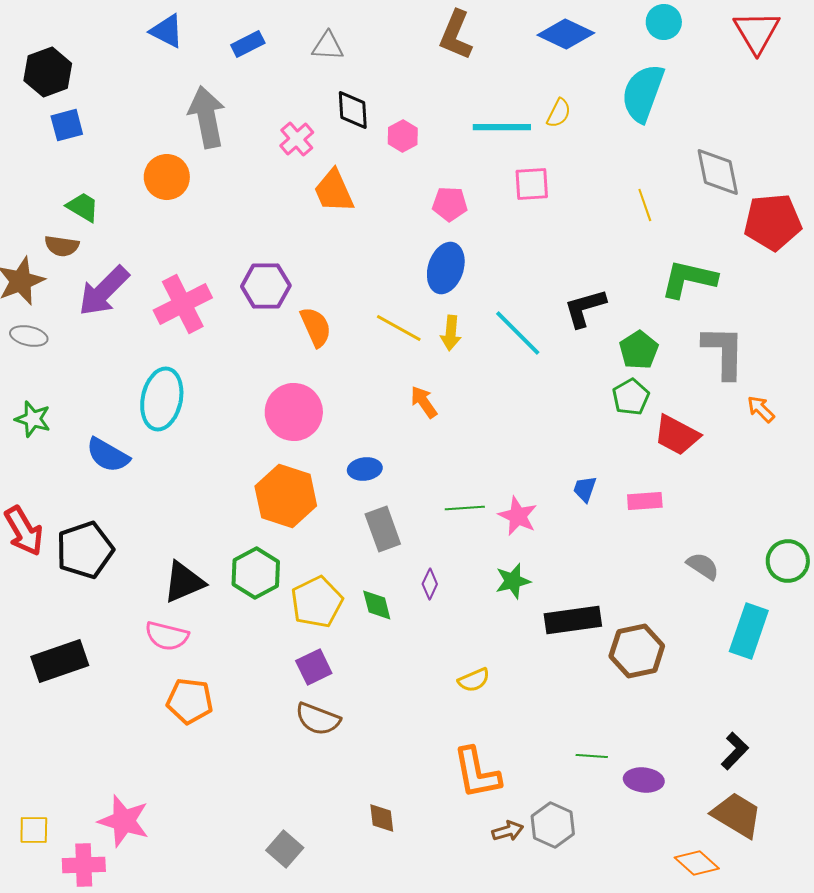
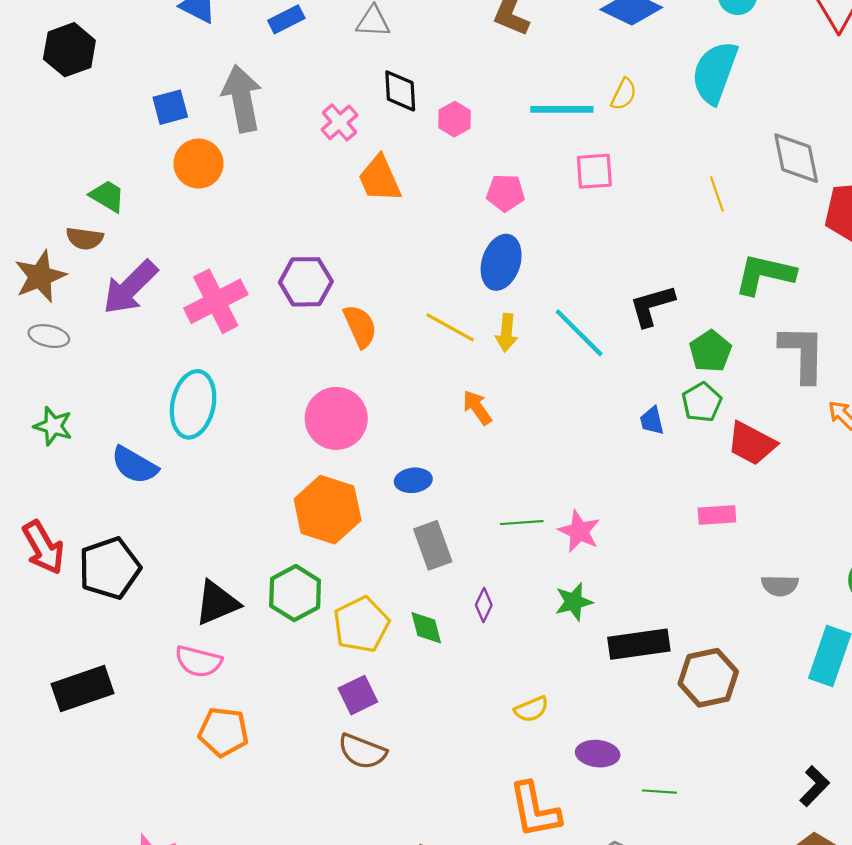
blue square: (67, 125) -> (170, 107), moved
blue trapezoid: (585, 489) -> (652, 421), moved, turned -32
gray semicircle: (703, 566) -> (780, 585), turned 148
purple ellipse: (644, 780) -> (598, 754), moved

